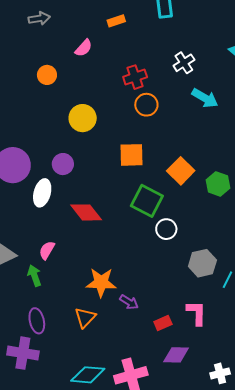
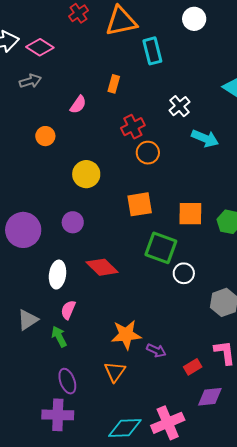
orange rectangle: (116, 21) -> (114, 84), moved, turned -48
orange square: (181, 171) -> (190, 214), turned -36
white ellipse: (42, 193) -> (58, 275), moved

